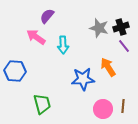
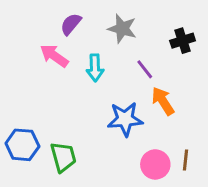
gray star: (99, 28) -> (122, 29), moved
purple line: (124, 46) -> (145, 69), moved
blue hexagon: (15, 71) -> (22, 145), moved

